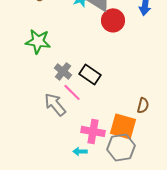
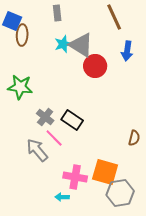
brown semicircle: (143, 105) -> (134, 138), moved
gray hexagon: (121, 147) -> (120, 193), moved

